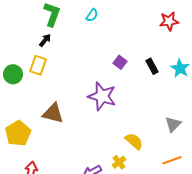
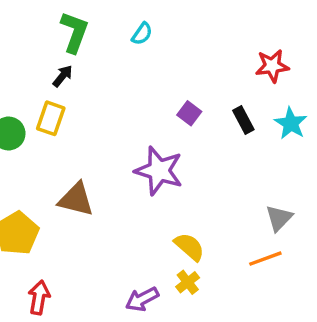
red star: (169, 21) -> (272, 66), moved
yellow semicircle: (134, 141) -> (189, 247), moved
orange line: (172, 160) -> (265, 259), moved

